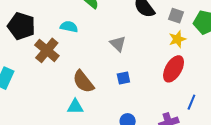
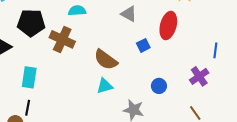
red ellipse: (174, 69) -> (168, 26), moved

